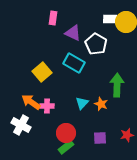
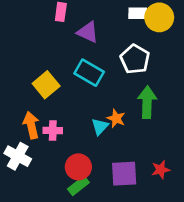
white pentagon: (96, 44) -> (135, 59), moved
orange arrow: (31, 102) -> (31, 125), turned 42
orange star: (101, 104) -> (116, 118), moved
purple square: (100, 138) -> (124, 174), size x1.5

